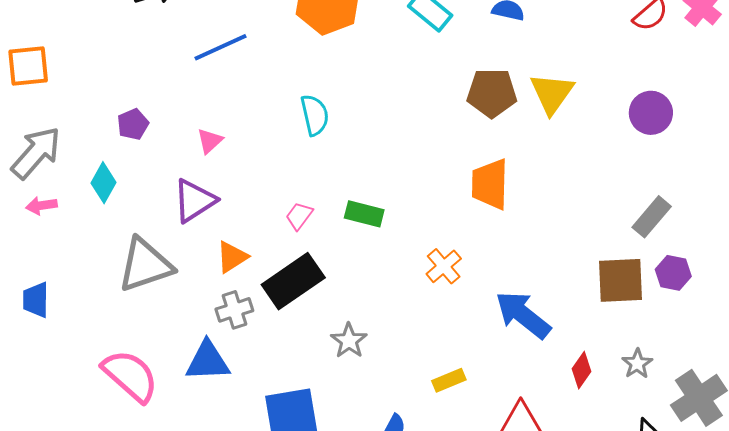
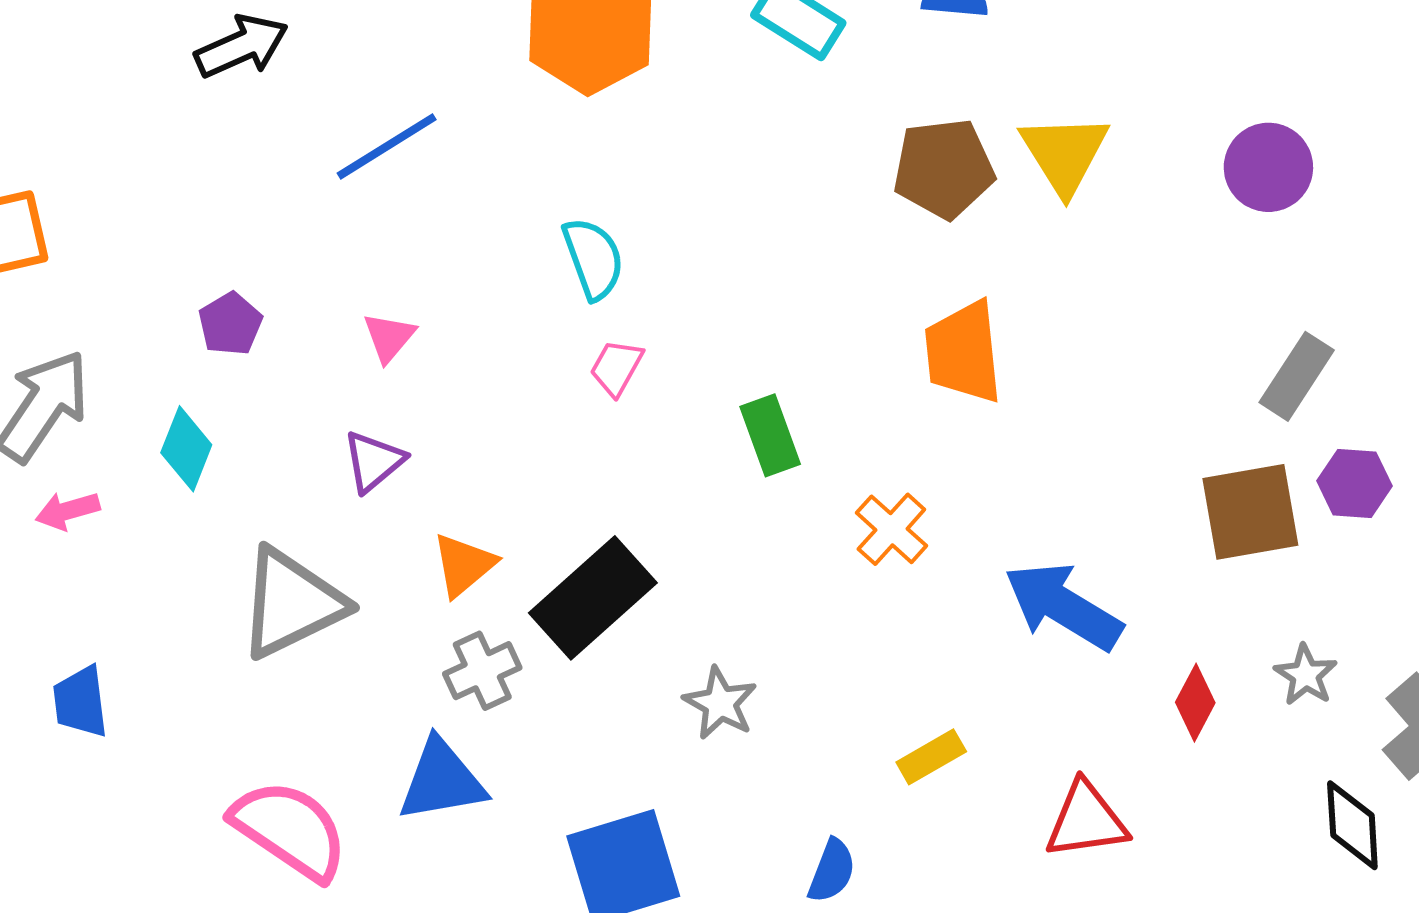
purple triangle: (194, 201) -> (374, 461), size x0.7
green rectangle: (364, 214) -> (770, 435), moved, turned 63
pink trapezoid: (299, 216) -> (616, 368), moved

